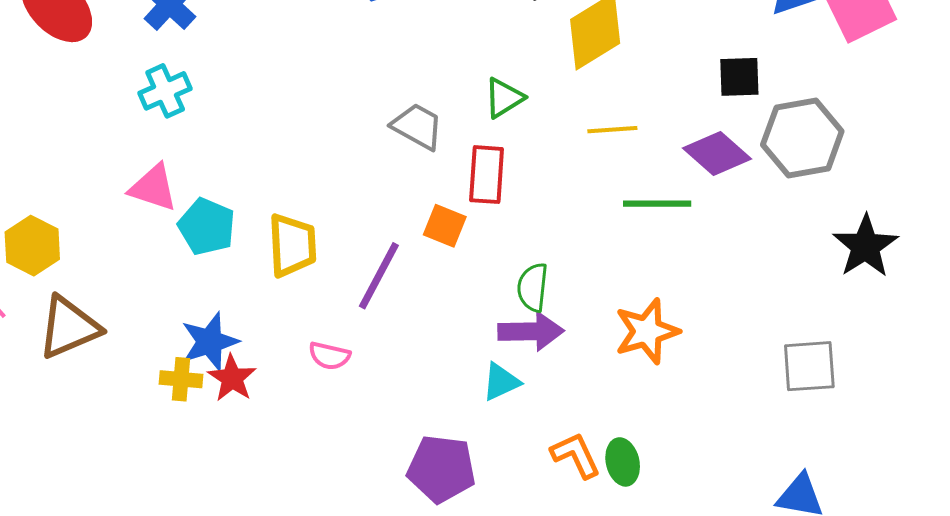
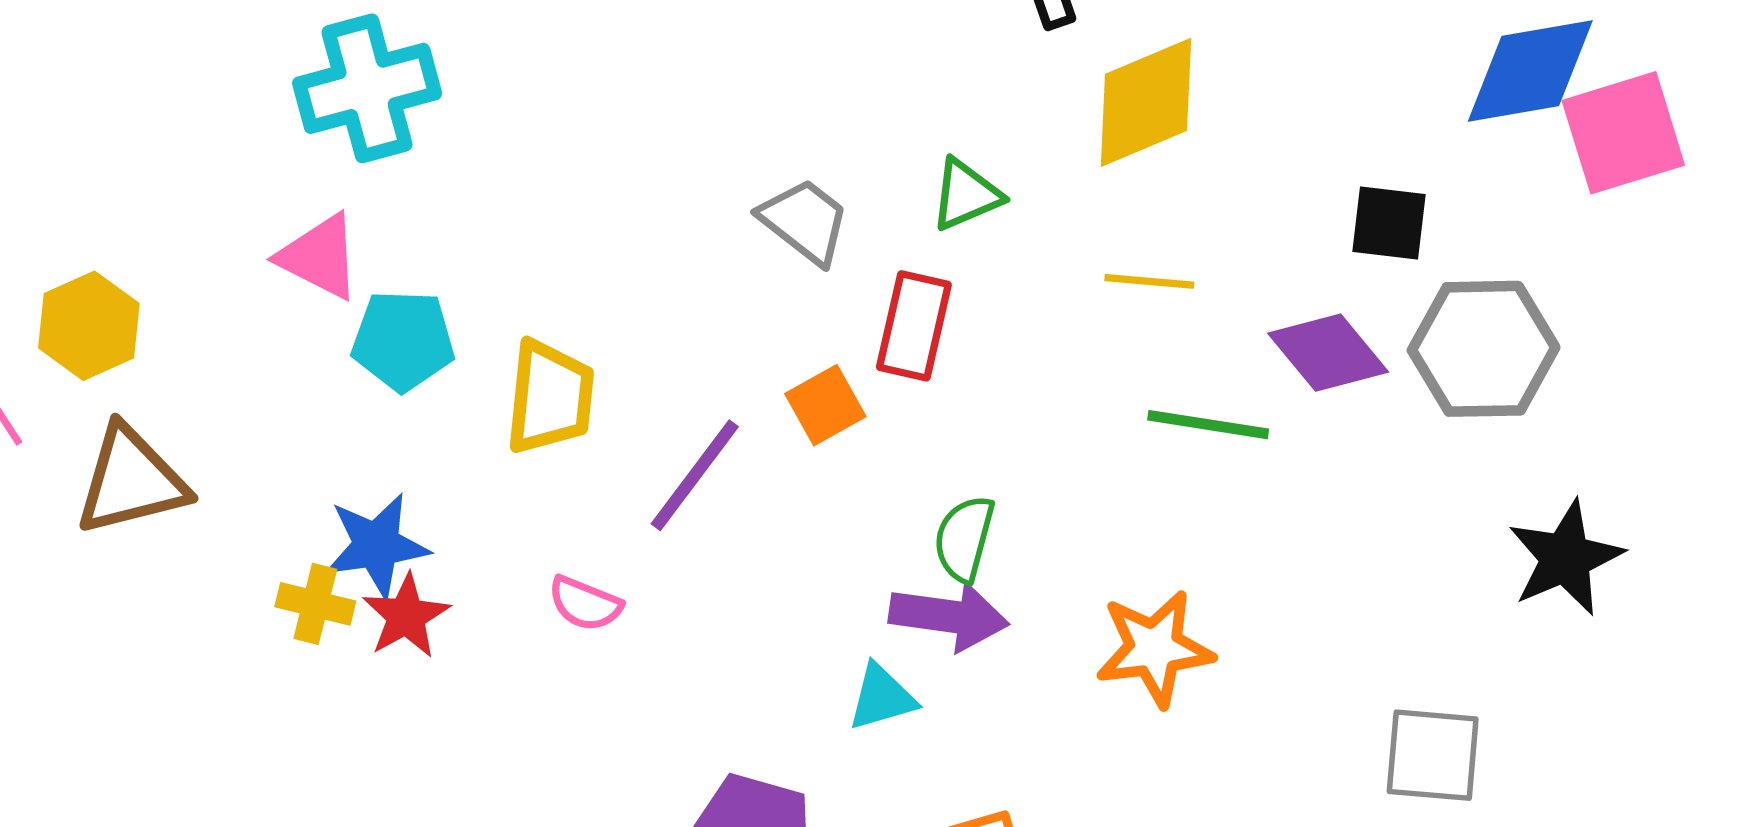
cyan cross: (165, 91) -> (367, 88), size x1.5
orange square: (445, 226) -> (825, 405), turned 30
cyan pentagon: (207, 227) -> (403, 341), turned -30

